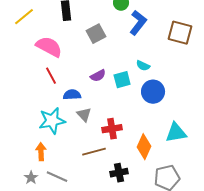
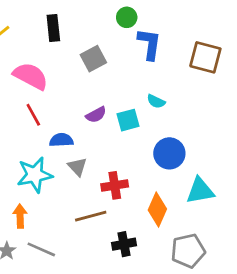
blue L-shape: (138, 23) -> (149, 44), turned -30
blue circle: (153, 92) -> (169, 153), moved

